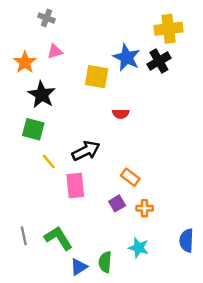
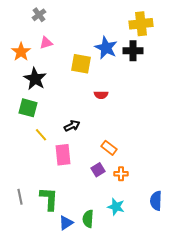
gray cross: (46, 18) -> (39, 15), turned 32
black cross: (159, 61) -> (133, 51), turned 30
black arrow: (86, 151) -> (72, 126), size x0.7
green L-shape: (58, 238) -> (49, 199), turned 35

